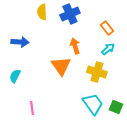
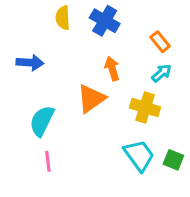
blue cross: (70, 14) -> (105, 21), turned -36
orange triangle: (61, 66) -> (91, 98), turned 30
cyan semicircle: (15, 76) -> (42, 121), moved, size x1.5

